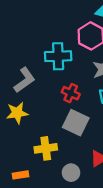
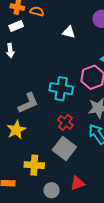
yellow star: (17, 113) -> (16, 130), turned -30

